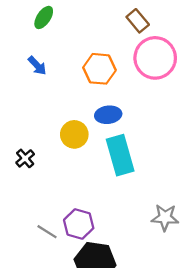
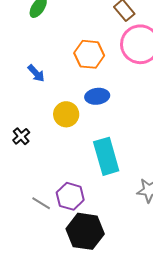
blue arrow: (37, 66) -> (36, 73), moved
cyan rectangle: (120, 155) -> (106, 156), moved

